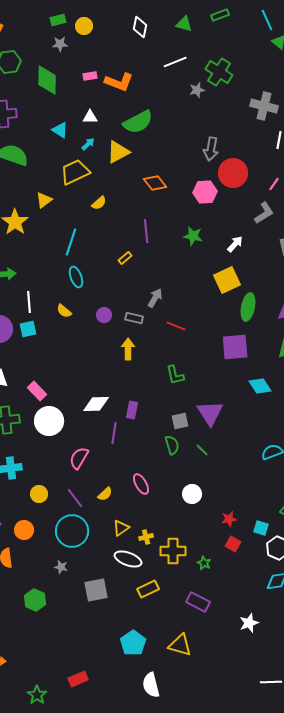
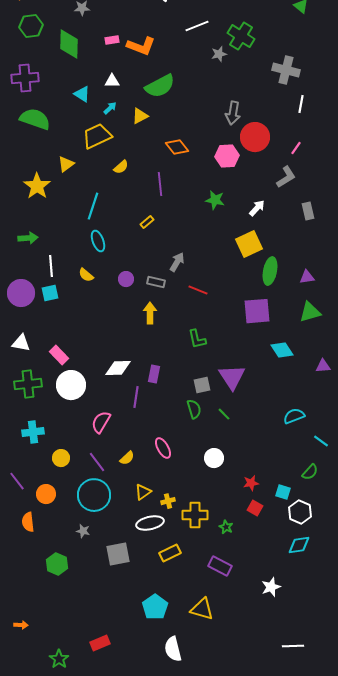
yellow triangle: (118, 152) -> (140, 116), size x0.7
purple line: (146, 231) -> (160, 184), moved
white ellipse: (128, 559) -> (150, 523), turned -32

